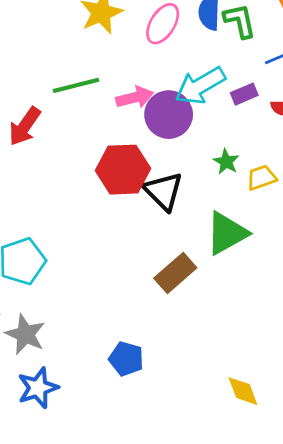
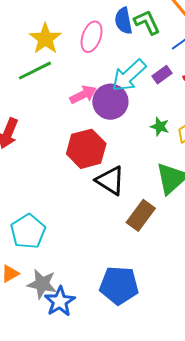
green line: (76, 85) -> (35, 71), moved
black triangle: (163, 191) -> (110, 181), moved
blue pentagon: (126, 359) -> (119, 285), size x1.5
blue star: (38, 388) -> (60, 301), moved

